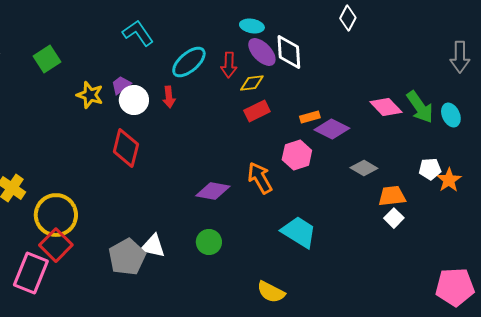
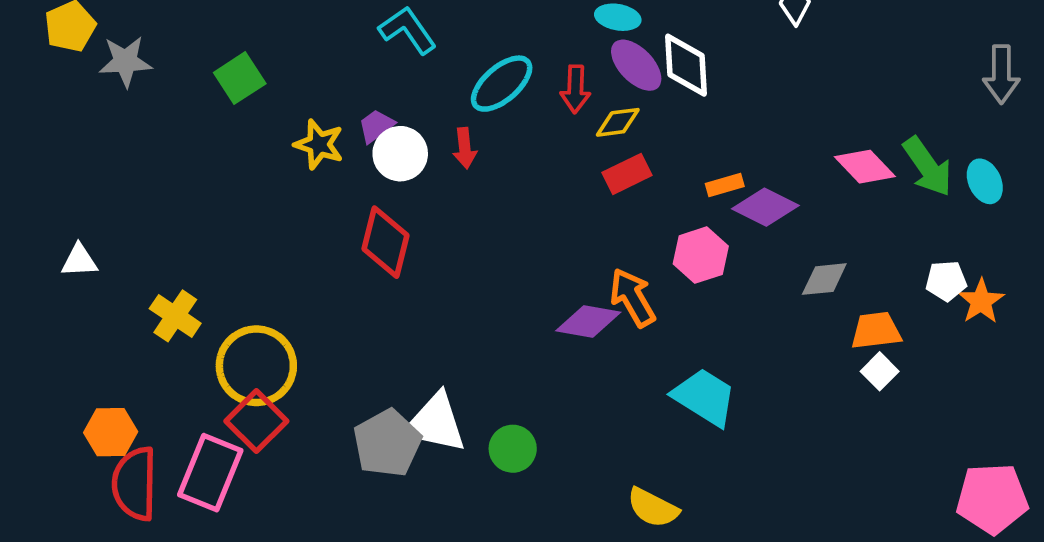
gray diamond: (364, 168) -> (824, 279), turned -36
purple diamond: (213, 191) -> (588, 321), moved
green circle: (209, 242) -> (513, 449), moved
white triangle: (153, 246) -> (435, 423), size x1.4

